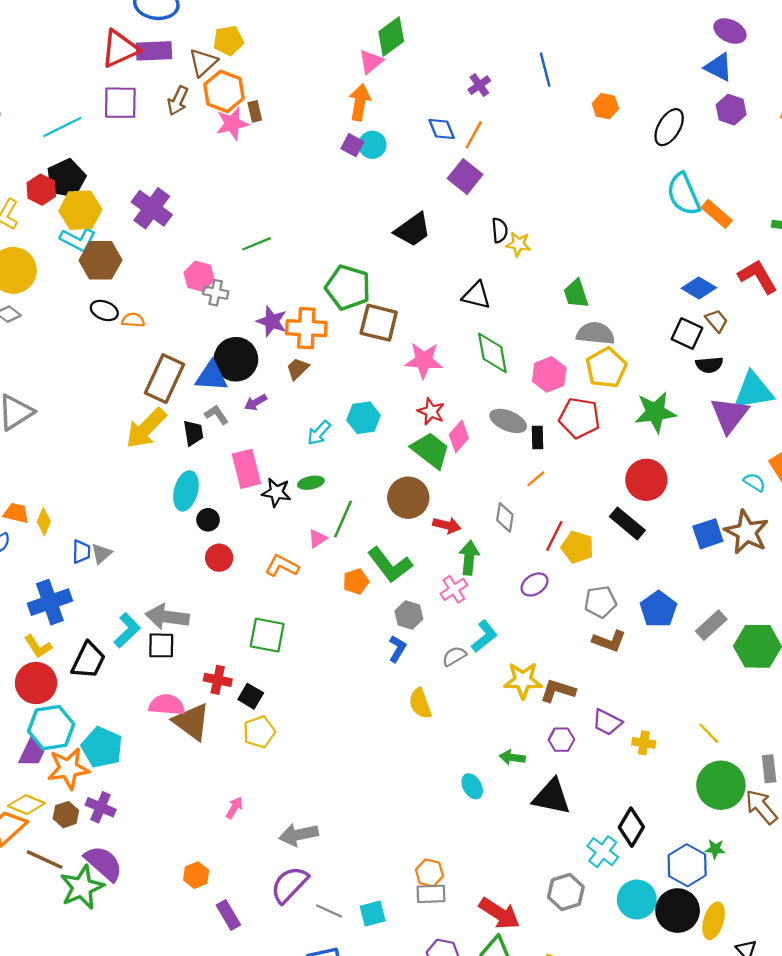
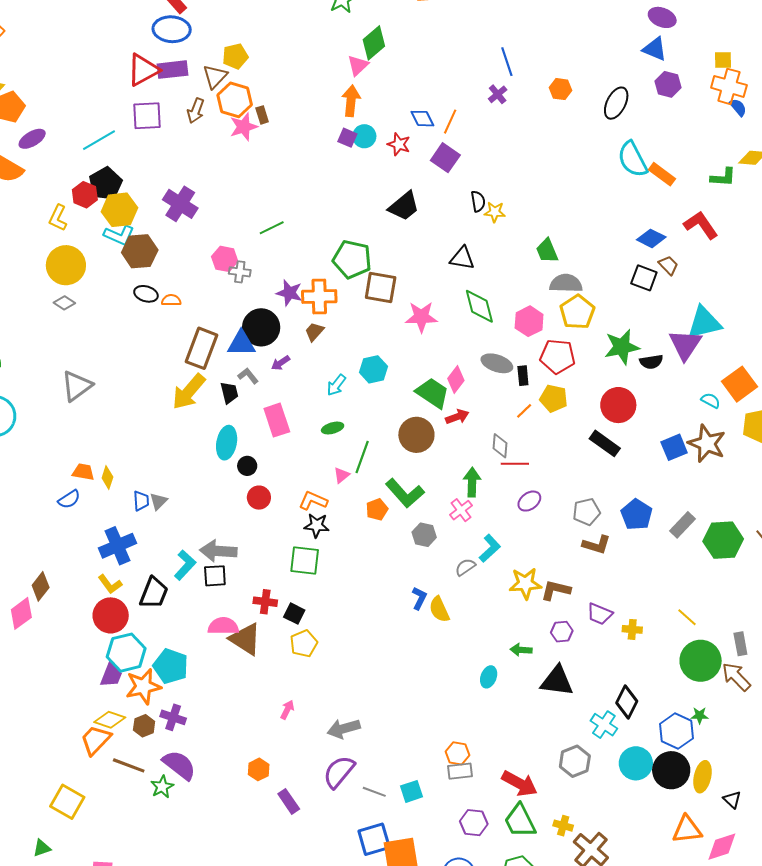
purple cross: (479, 85) -> (498, 94), moved
black semicircle: (709, 365) -> (651, 362), moved
red star: (431, 411) -> (399, 144), moved
black star: (276, 492) -> (317, 525), moved
red arrow: (447, 525) -> (457, 417), moved, turned -30
red line: (554, 536) -> (515, 464), moved, turned 68
yellow pentagon: (577, 547) -> (554, 398), moved
blue L-shape: (397, 649) -> (419, 598), moved
cyan ellipse: (472, 786) -> (489, 677), turned 55
green star: (82, 887) -> (162, 787), size x0.6

